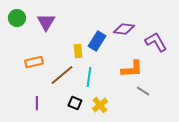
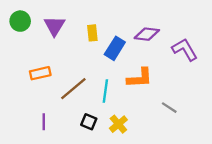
yellow rectangle: (78, 51) -> (92, 33), moved
orange L-shape: (132, 69) -> (140, 78), moved

